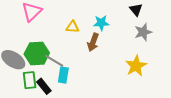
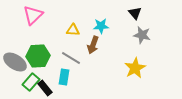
gray star: (143, 32) -> (142, 35), turned 30
gray line: (54, 61) -> (71, 58), moved
green rectangle: (30, 80) -> (31, 82), turned 48

